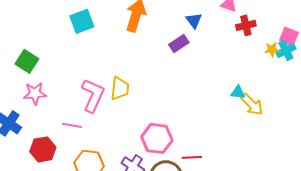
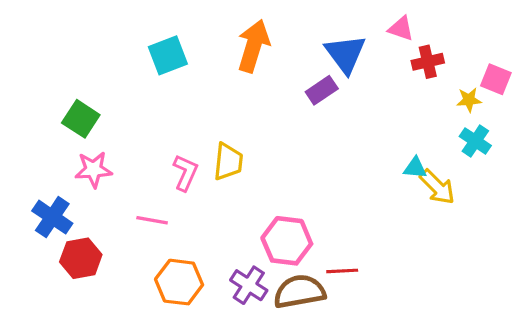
blue triangle: (194, 20) -> (345, 54), size x1.6
cyan cross: (286, 50) -> (475, 141), moved, turned -30
pink L-shape: (93, 95) -> (185, 173), size x0.7
red hexagon: (43, 149) -> (81, 258), moved

